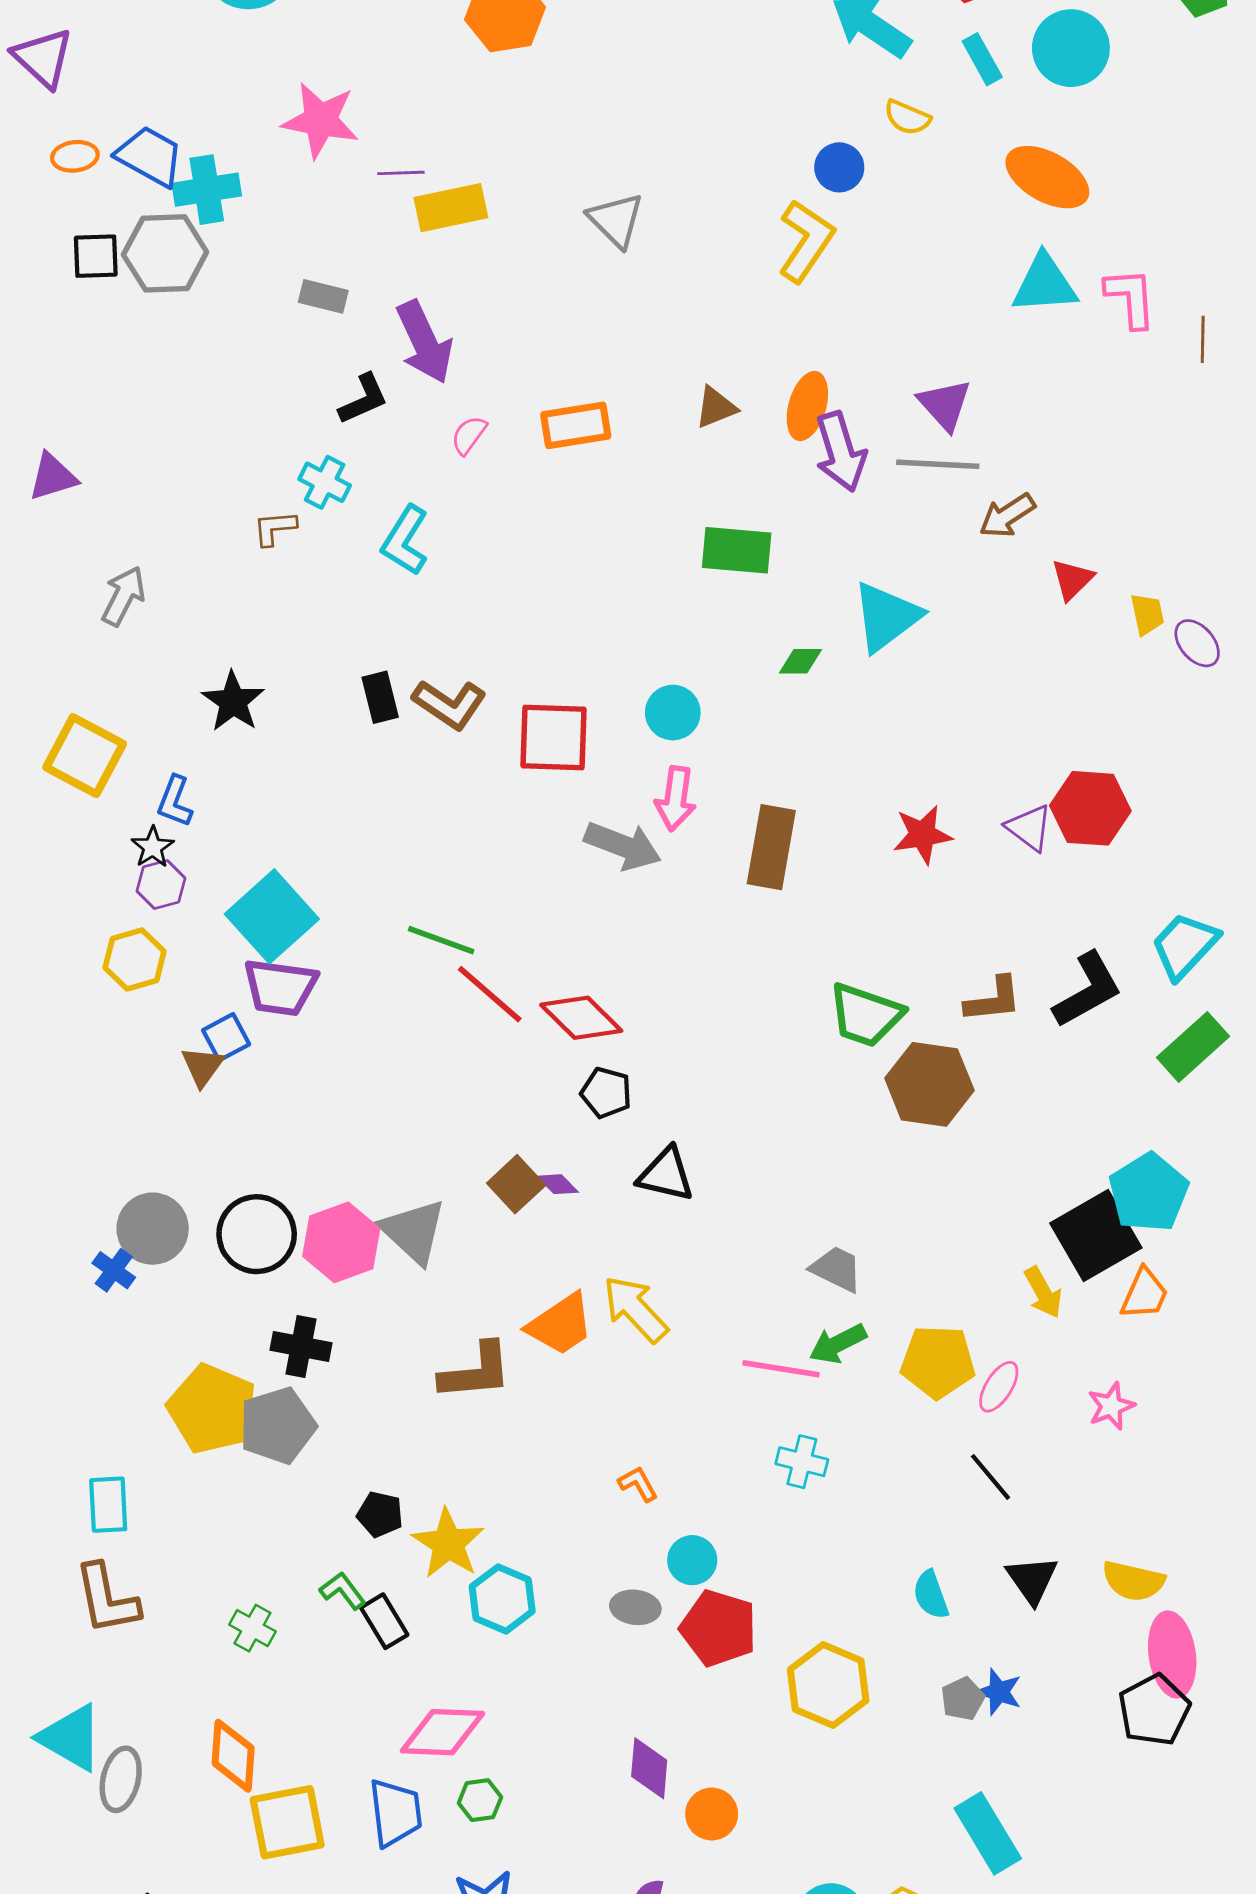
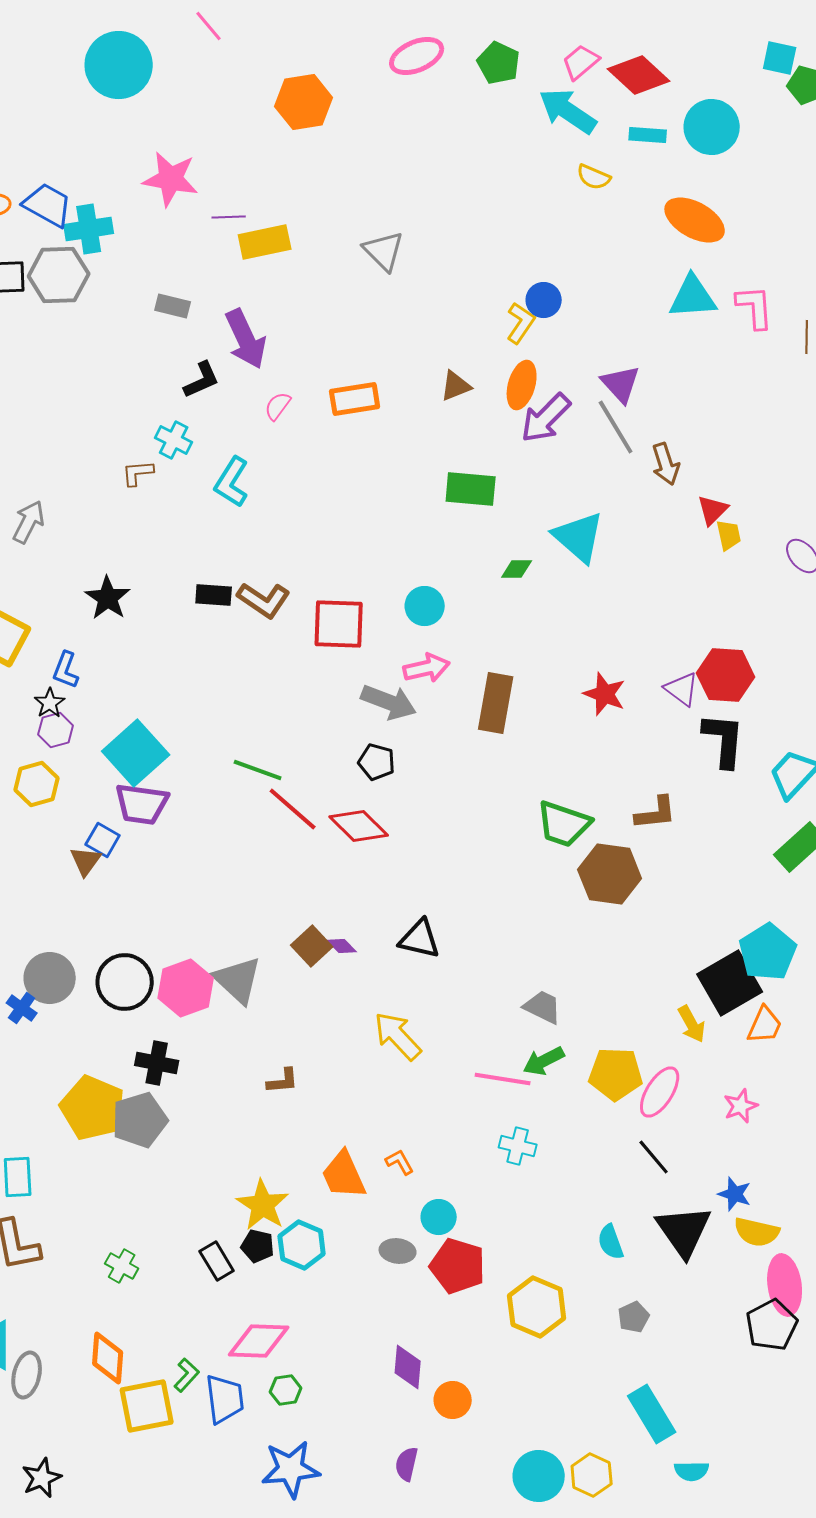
cyan rectangle: (982, 59) -> (648, 135), turned -57
blue circle: (839, 167) -> (544, 300), moved
yellow L-shape: (806, 241) -> (521, 323), moved, size x0.7
purple arrow: (841, 452) -> (546, 418), turned 62
gray line: (938, 464) -> (616, 427), turned 56
brown arrow: (1007, 516) -> (666, 464), turned -75
yellow trapezoid: (1147, 614) -> (729, 535), moved
cyan triangle: (886, 617) -> (579, 537), turned -42
black rectangle: (380, 697) -> (214, 595), turned -72
pink arrow: (676, 799) -> (427, 668), turned -111
red star: (922, 835) -> (605, 694), turned 30
black L-shape: (1088, 990) -> (724, 740), moved, turned -56
blue square: (226, 1037) -> (103, 840), turned -32
black pentagon: (606, 1093) -> (377, 762), moved
orange trapezoid: (560, 1324) -> (344, 1175), moved, turned 100
brown L-shape: (476, 1371) -> (283, 1081), size x0.6
pink ellipse: (999, 1387) -> (660, 1092), size x1.4
black pentagon: (380, 1514) -> (258, 1246), moved
black triangle: (1032, 1580) -> (684, 1231), size x1.5
green L-shape: (343, 1591) -> (187, 1375), moved, turned 80
blue star: (999, 1692) -> (735, 1194), moved

